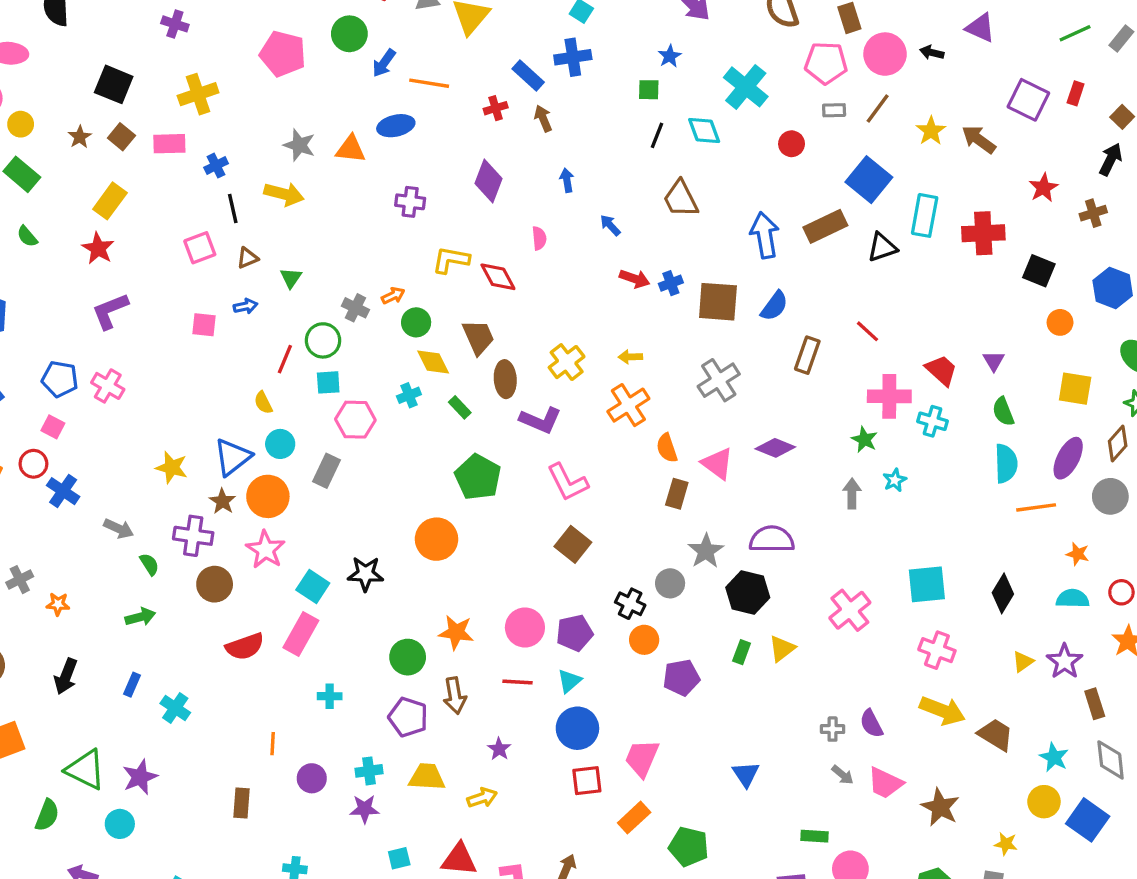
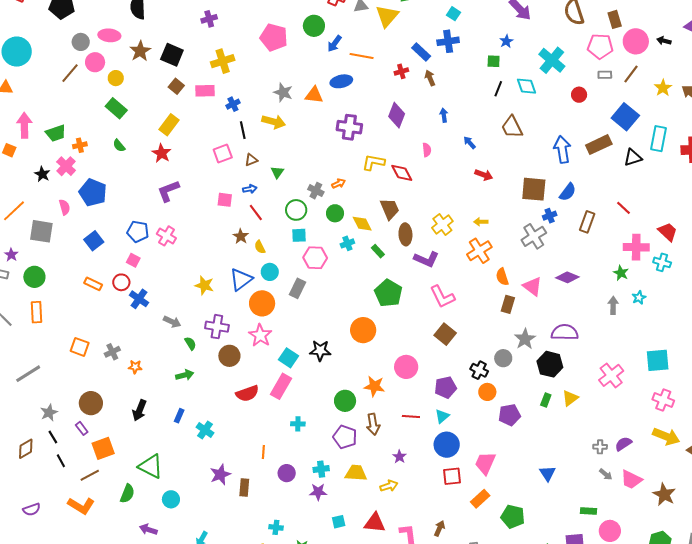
purple cross: (175, 24) -> (209, 19), turned -35
brown star: (80, 137) -> (140, 51), moved, size x1.5
purple cross: (410, 202) -> (349, 127), size x1.4
blue cross: (671, 283) -> (550, 216), moved
green circle: (416, 322) -> (335, 213), moved
red line: (285, 359) -> (256, 213), moved, turned -60
brown star: (222, 501) -> (241, 236), moved
pink circle: (525, 627) -> (406, 367), moved
purple semicircle: (871, 724) -> (623, 444), turned 84
purple star: (140, 777) -> (220, 474), moved

